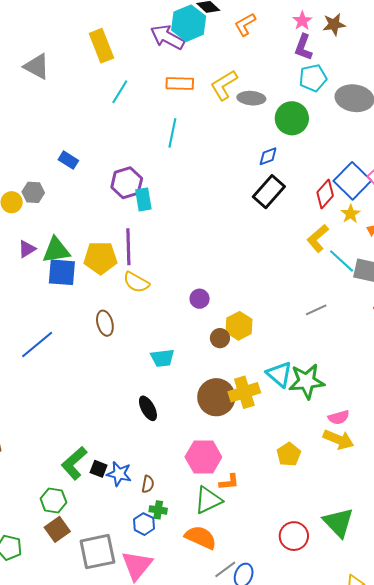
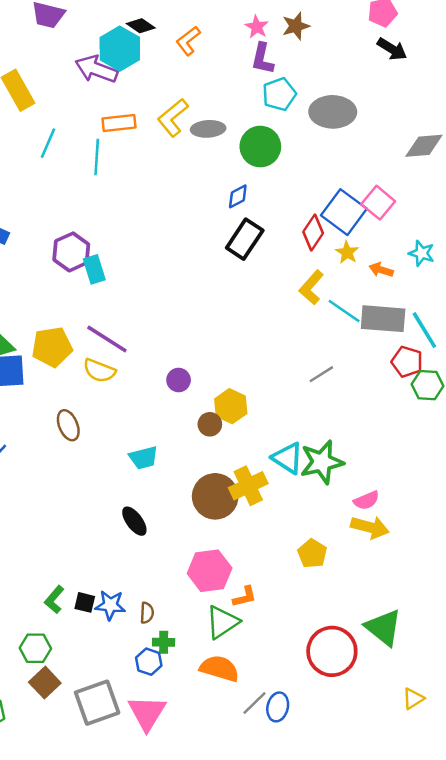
cyan line: (172, 133) -> (97, 157), moved
purple line: (128, 247) -> (107, 339), moved, turned -48
green L-shape: (74, 463) -> (54, 600), size x0.7
red circle: (294, 536) -> (332, 651), size x1.4

